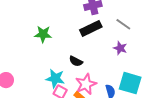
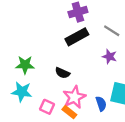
green star: (43, 34) -> (25, 65), moved
cyan star: (55, 78) -> (22, 92), moved

